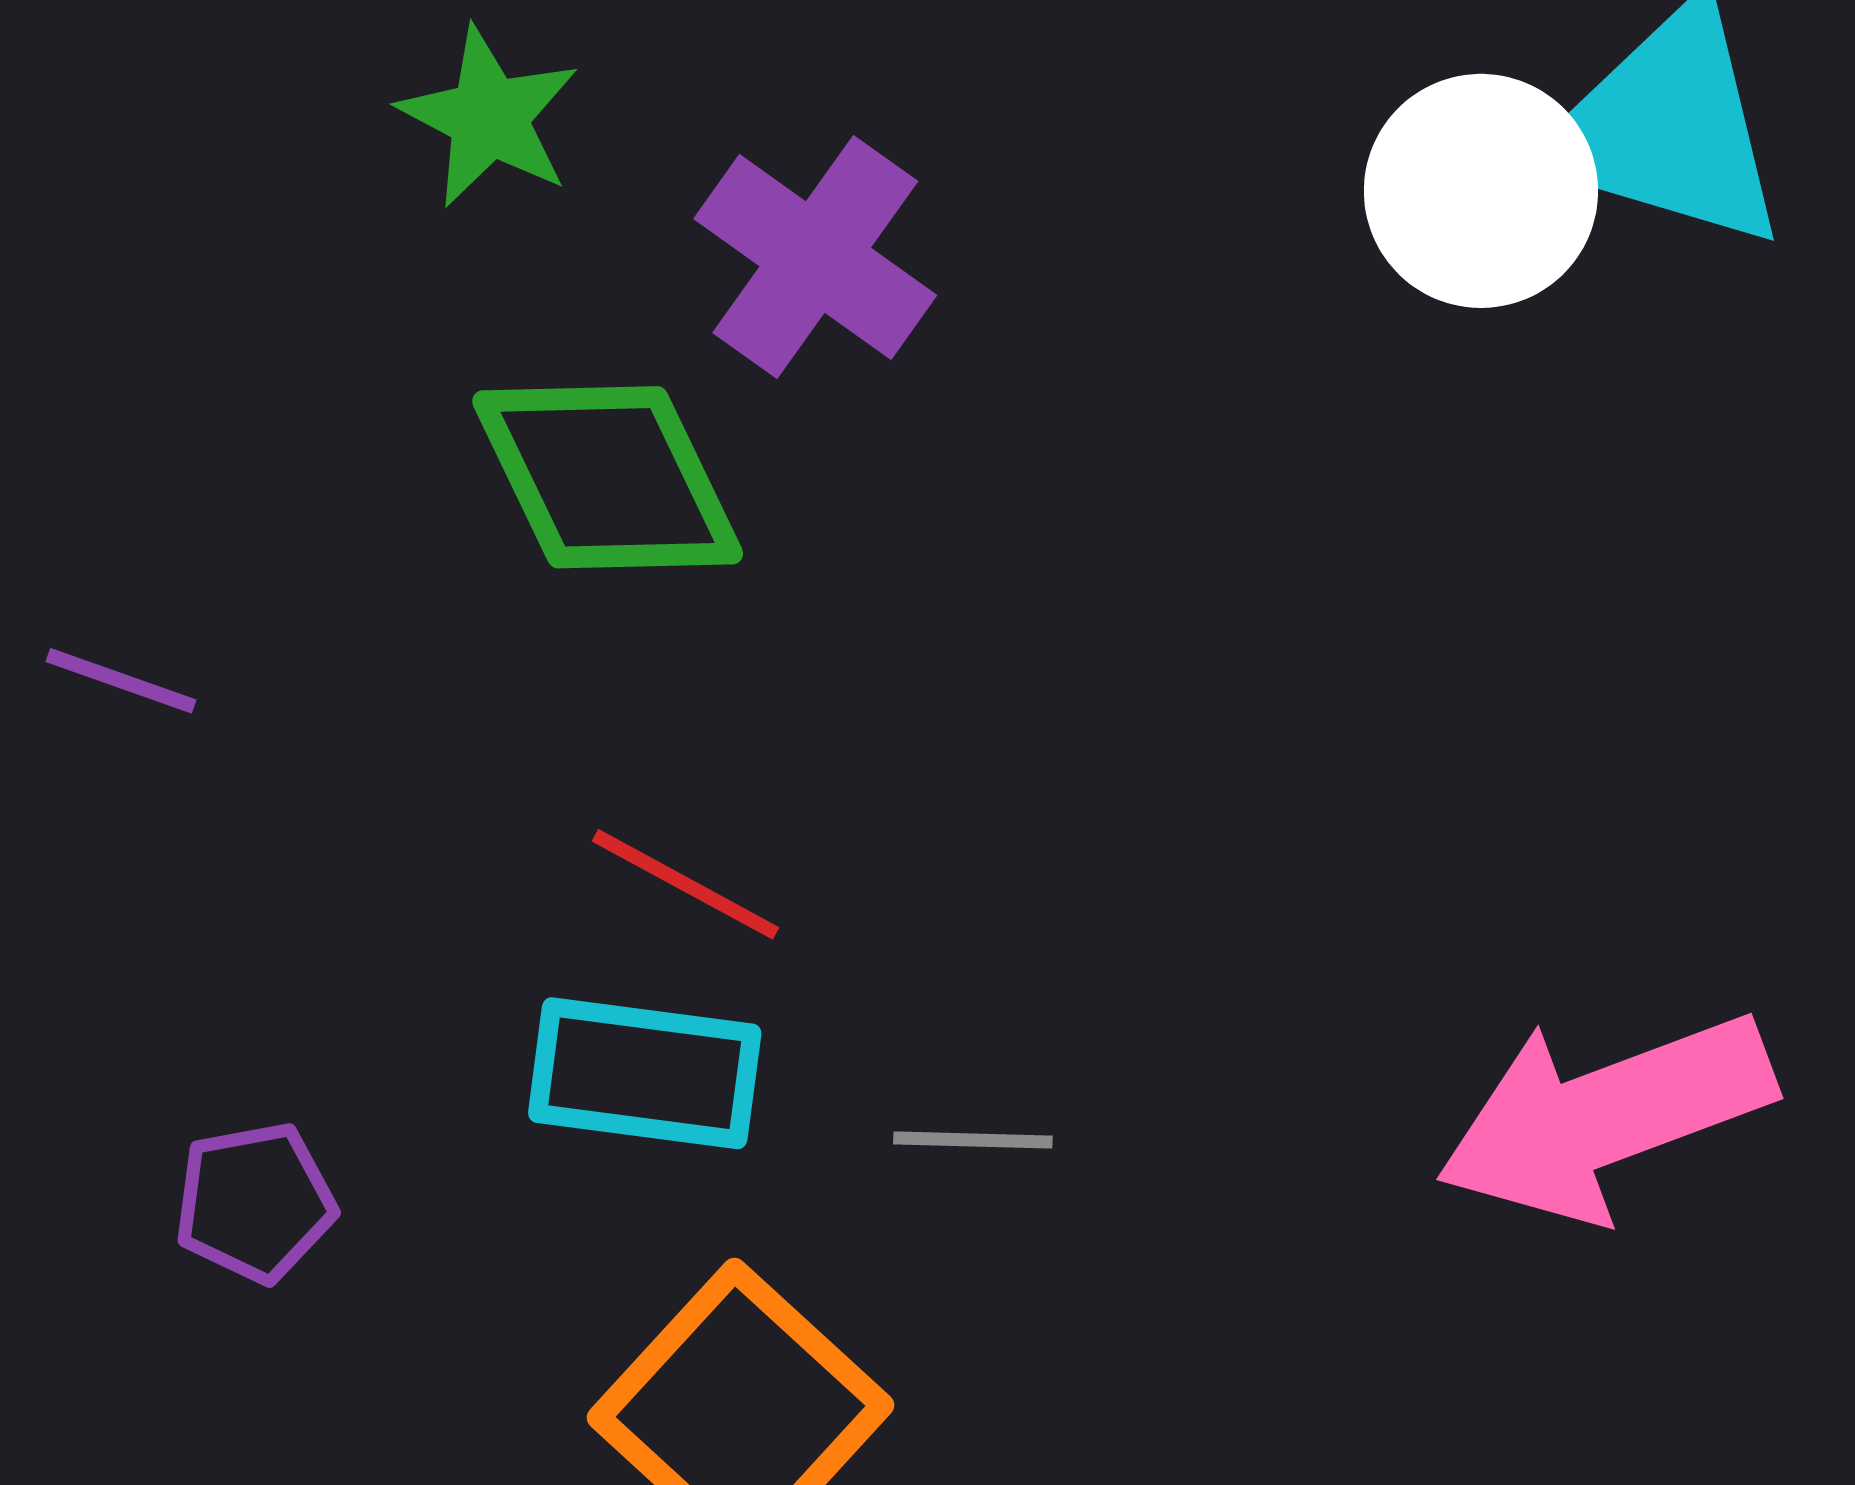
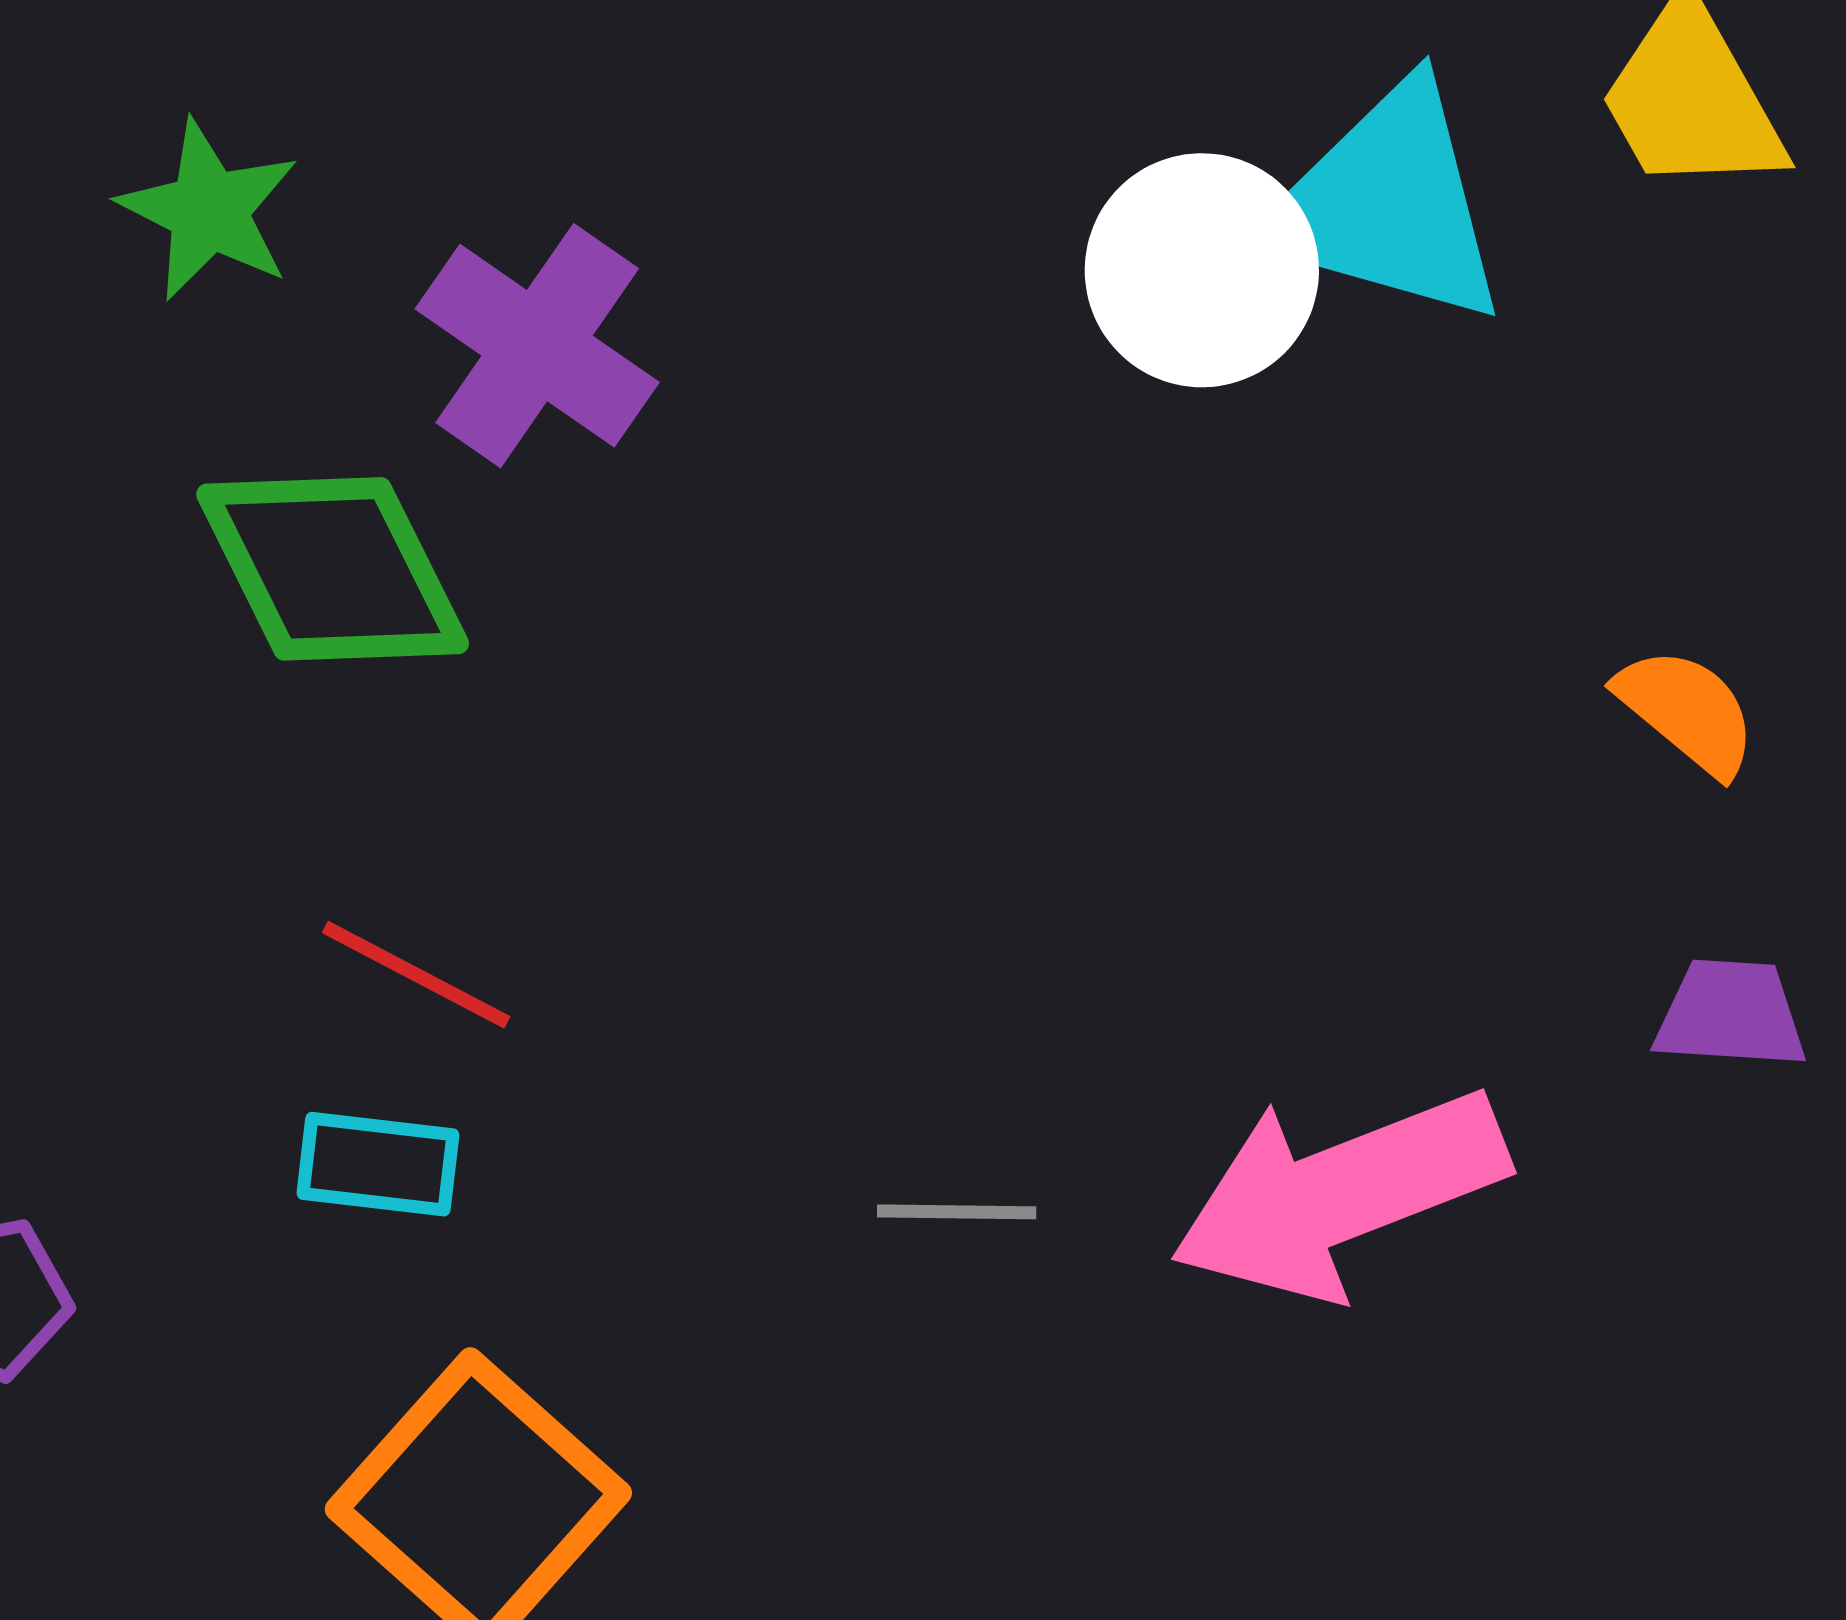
cyan rectangle: (645, 1073) -> (378, 1164), size x0.7
gray line: (973, 1140) -> (957, 1212), moved

